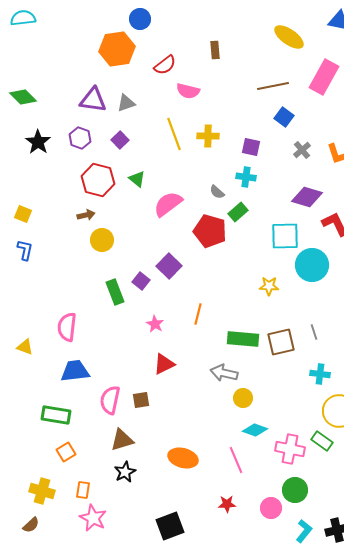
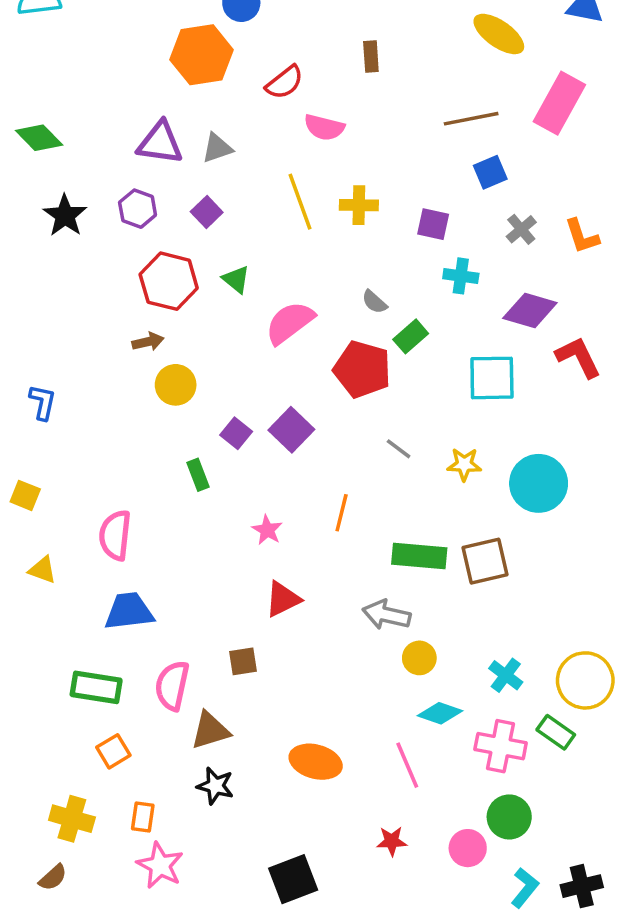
blue square: (284, 117) -> (490, 172), turned 30
cyan cross: (246, 177) -> (461, 276), moved
yellow square: (23, 214) -> (25, 495), moved
cyan circle: (312, 265) -> (539, 483), moved
purple square: (141, 281) -> (236, 433), moved
green rectangle: (115, 292) -> (198, 475), size x0.7
gray line: (314, 332) -> (399, 449), moved, turned -35
cyan cross: (320, 374) -> (506, 675), moved, turned 30
pink semicircle: (110, 400) -> (172, 686), moved
black star: (125, 472) -> (215, 786), turned -30

